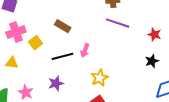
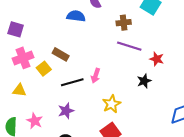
brown rectangle: (63, 26) -> (61, 54), moved
red star: (154, 34) -> (157, 59), moved
black star: (152, 61) -> (144, 81), moved

